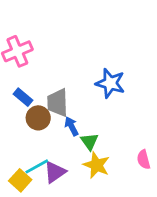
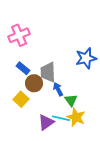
blue star: (110, 83) -> (86, 58), turned -30
cyan line: (37, 166) -> (61, 118), moved, turned 42
yellow square: (20, 180) -> (21, 99), moved

